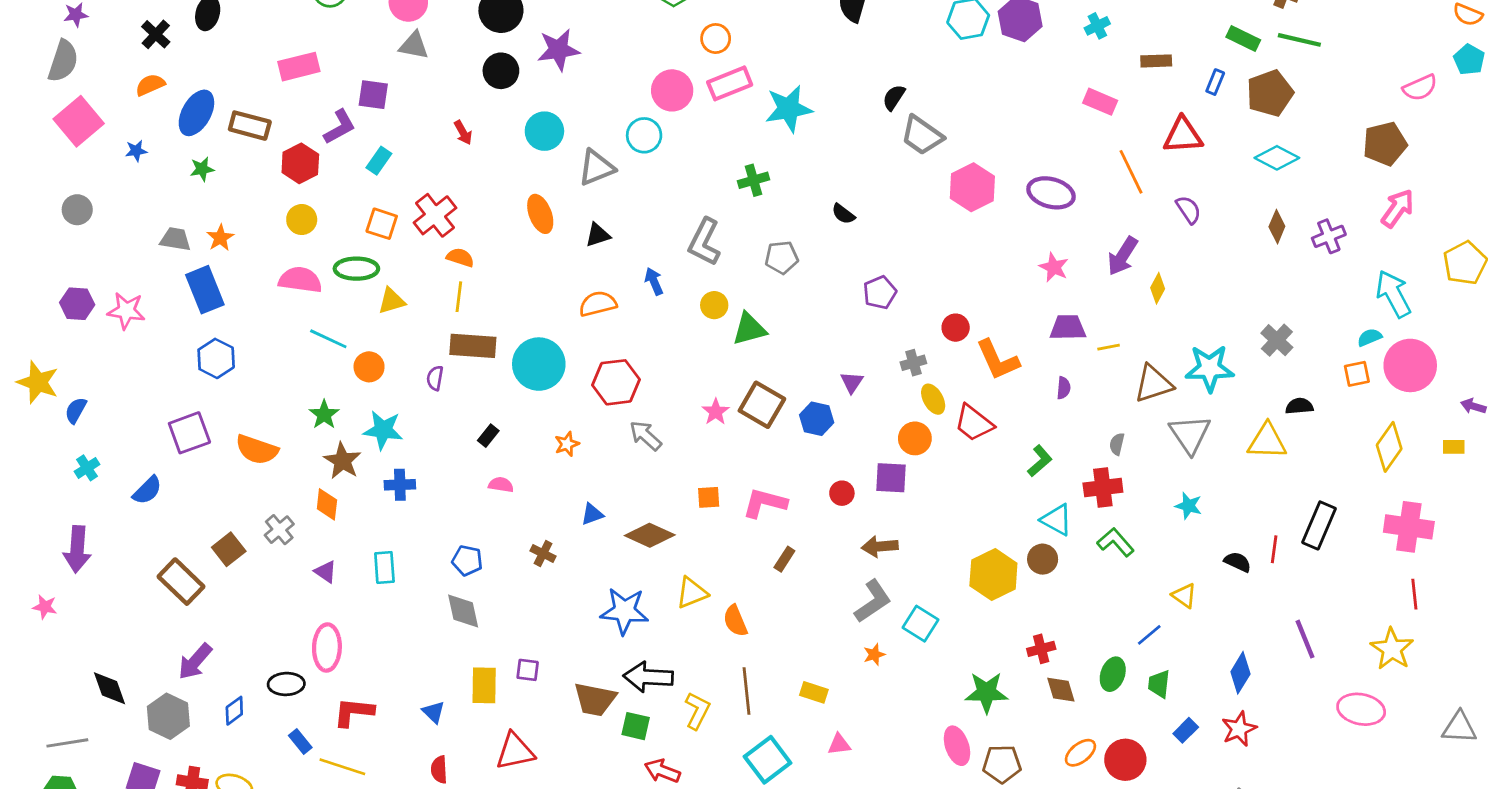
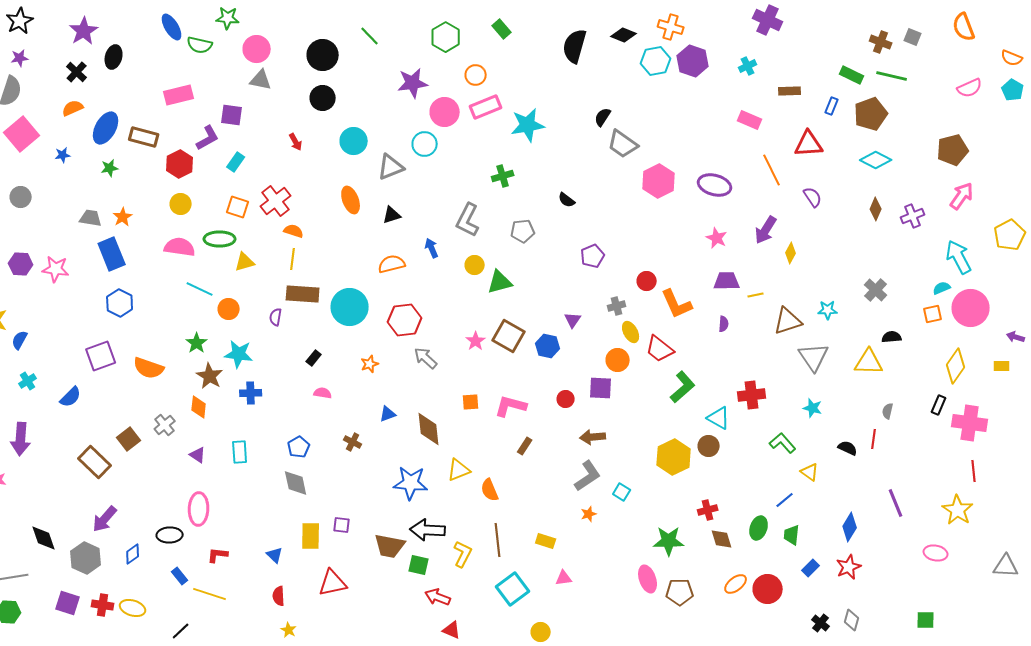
purple star: (558, 50) -> (413, 83), moved
pink semicircle: (1420, 88) -> (970, 88), moved
cyan star: (1210, 368) -> (828, 310), size x0.6
gray semicircle: (1117, 444) -> (888, 411), moved
green L-shape: (1040, 461) -> (683, 387), moved, size x1.4
black rectangle: (1319, 525) -> (939, 405), moved, size x0.6
brown diamond: (650, 535) -> (429, 429), turned 60
green L-shape: (1116, 542) -> (783, 443), moved
blue pentagon: (467, 560) -> (299, 447), turned 30
cyan square: (920, 624) -> (622, 492), size x0.7
pink ellipse: (1361, 709) -> (936, 553), size x0.7
red L-shape: (354, 712) -> (218, 555), size x0.7

